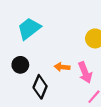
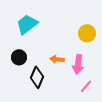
pink arrow: (85, 73) -> (78, 64), turned 30

